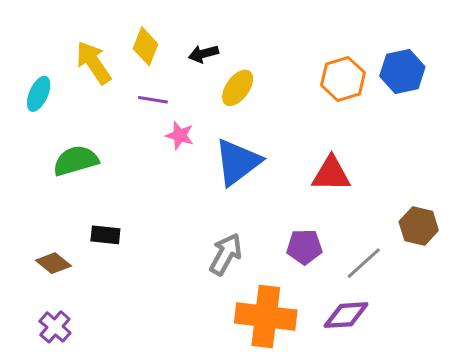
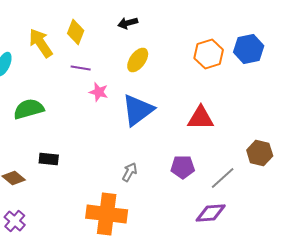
black arrow: (203, 54) -> (128, 23), moved
gray arrow: (226, 254) -> (130, 172), size x0.7
orange cross: (266, 317) -> (107, 214), moved

